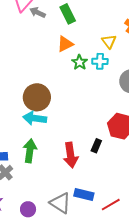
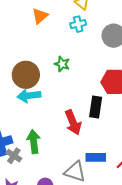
green star: (80, 62) -> (62, 64), moved
black rectangle: (96, 146) -> (96, 107), size x1.5
green arrow: (30, 151) -> (34, 142), moved

